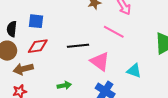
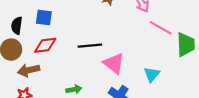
pink line: (114, 32) -> (161, 28), moved
cyan triangle: (134, 71) -> (152, 74), turned 49

